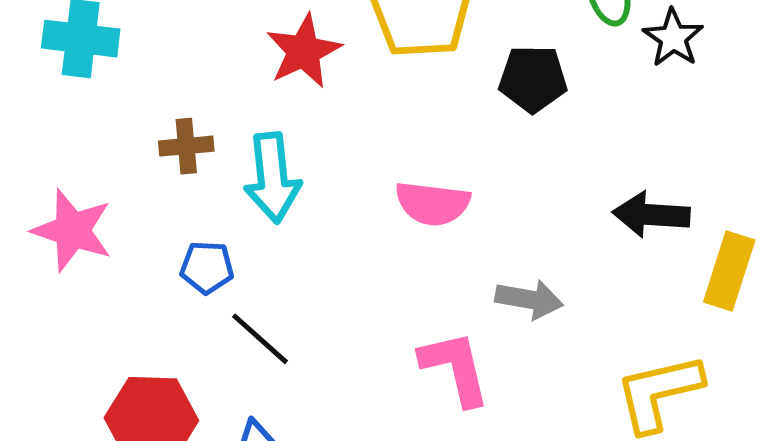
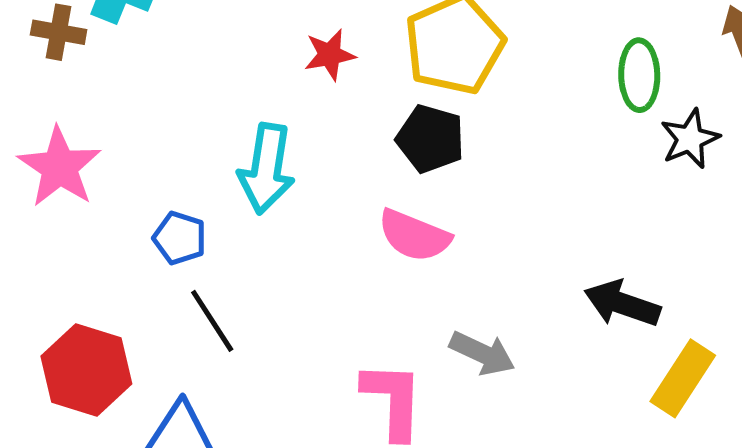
red star: (304, 51) -> (330, 55), size x0.7
black pentagon: (533, 79) -> (430, 139), moved
brown cross: (186, 146) -> (59, 32), moved

